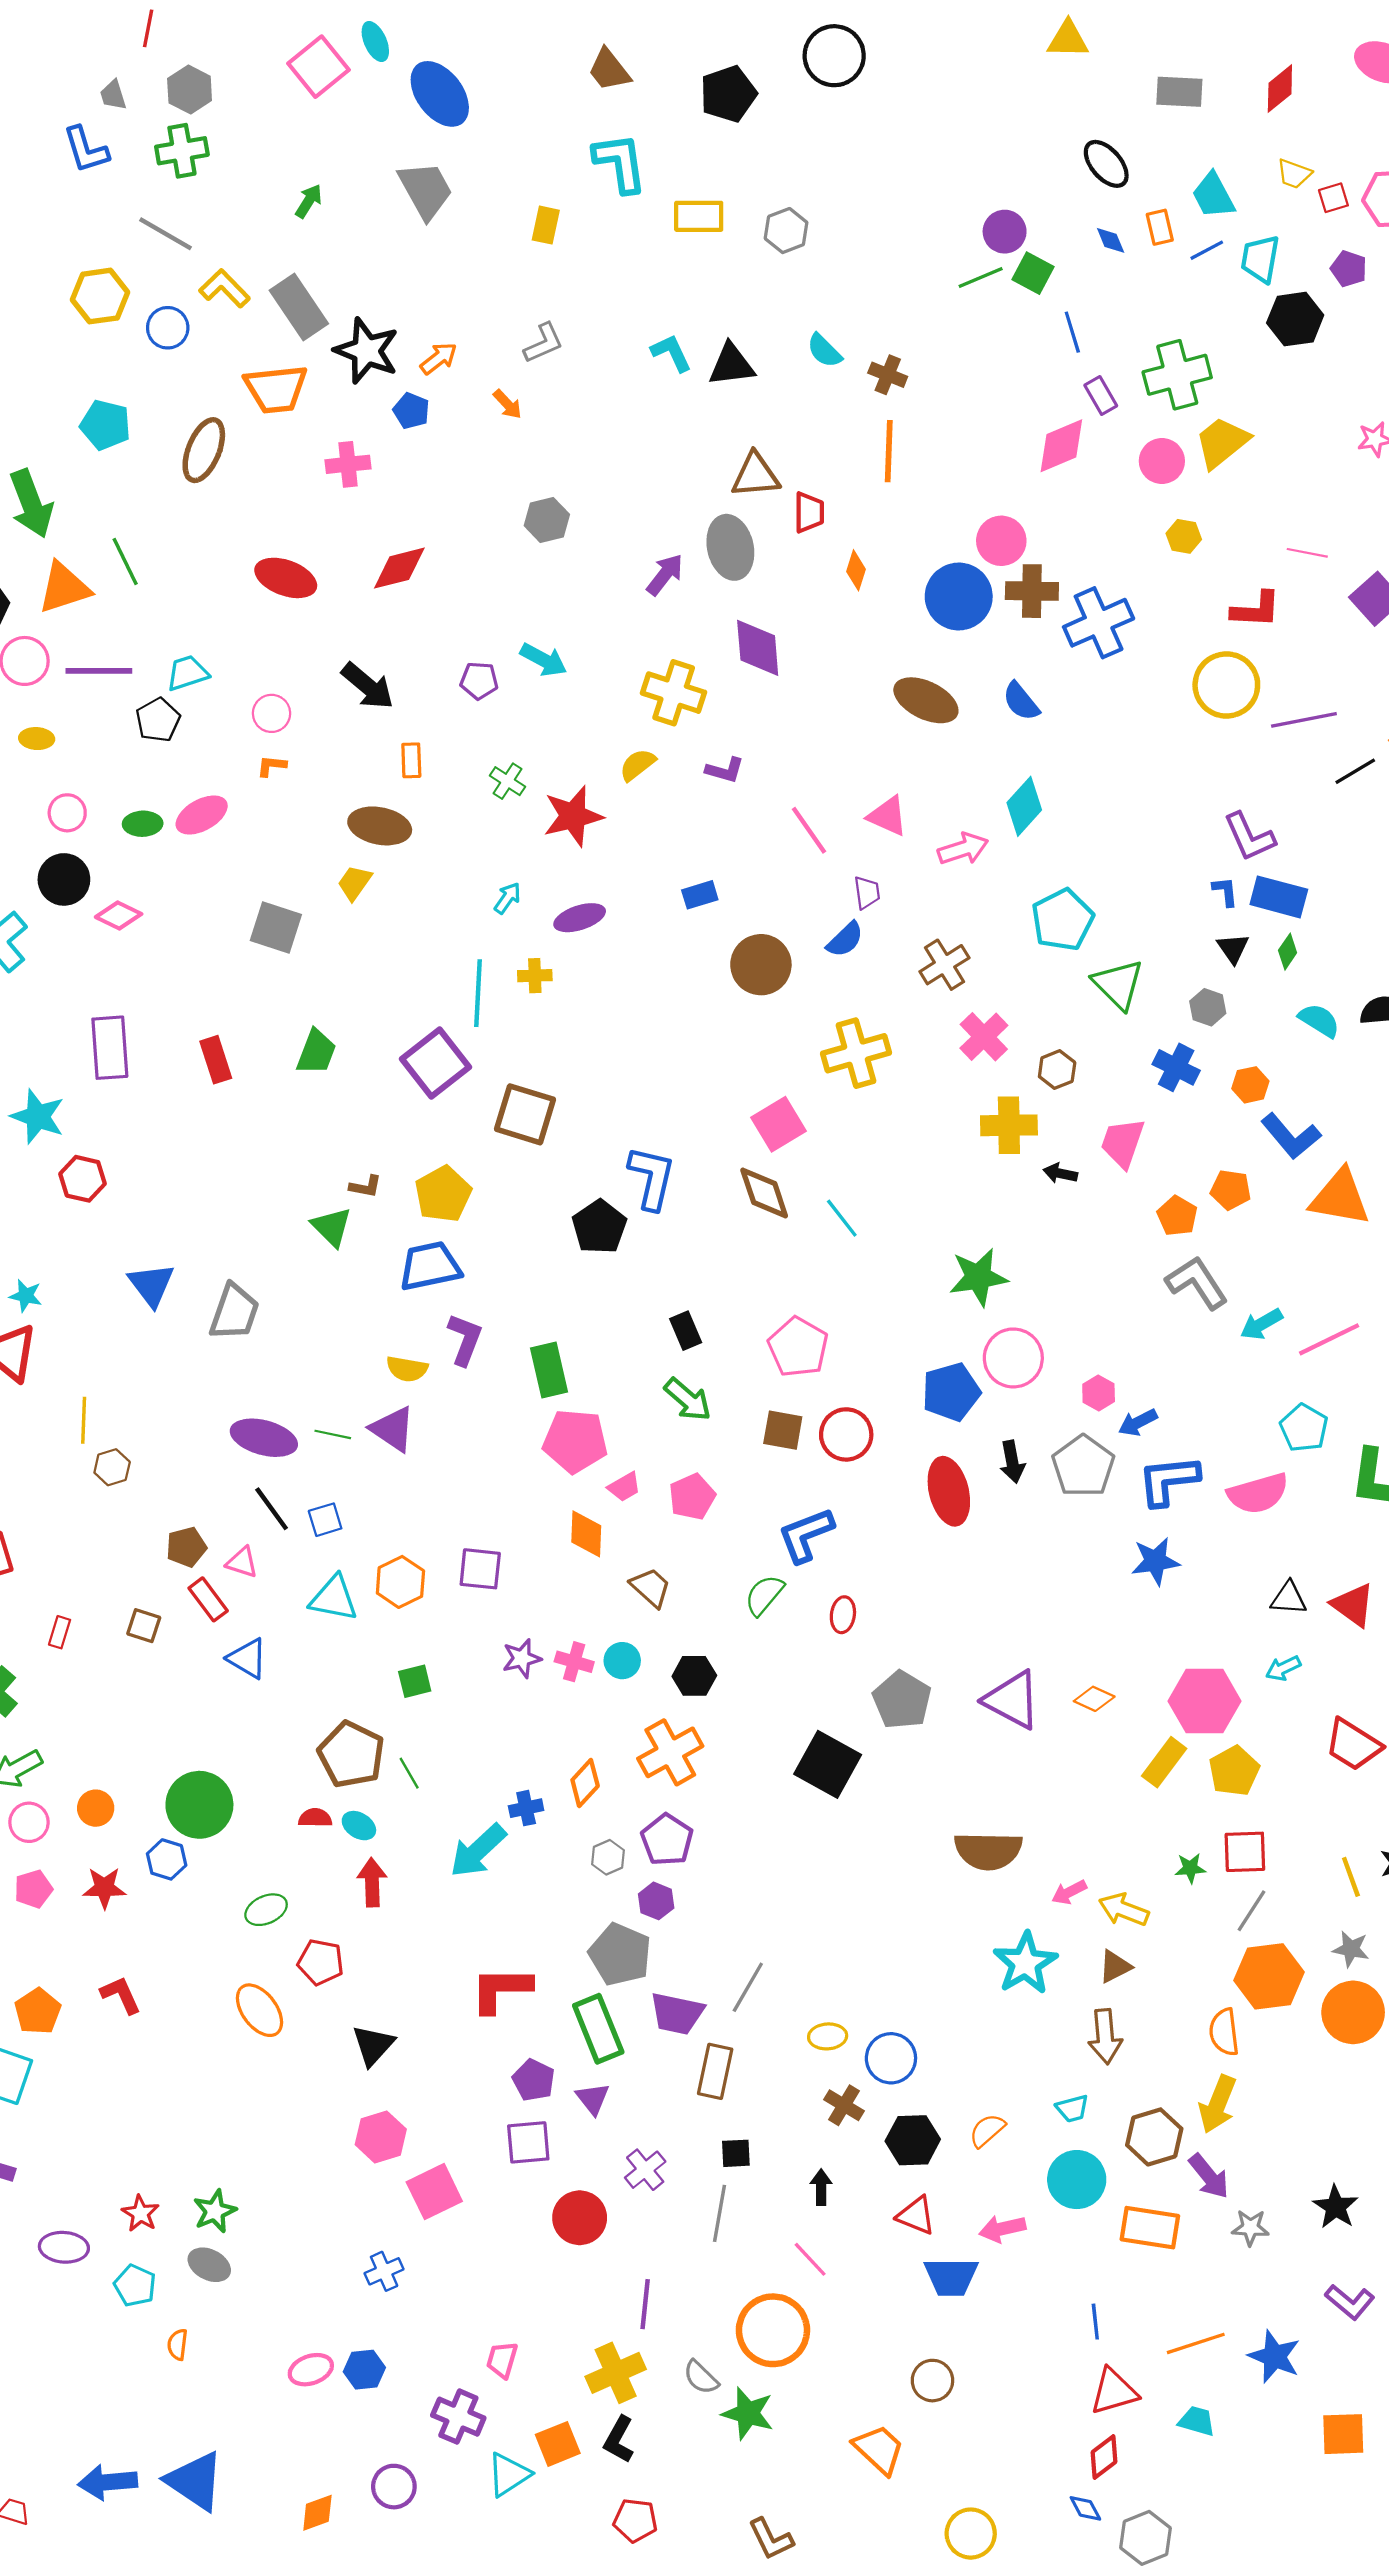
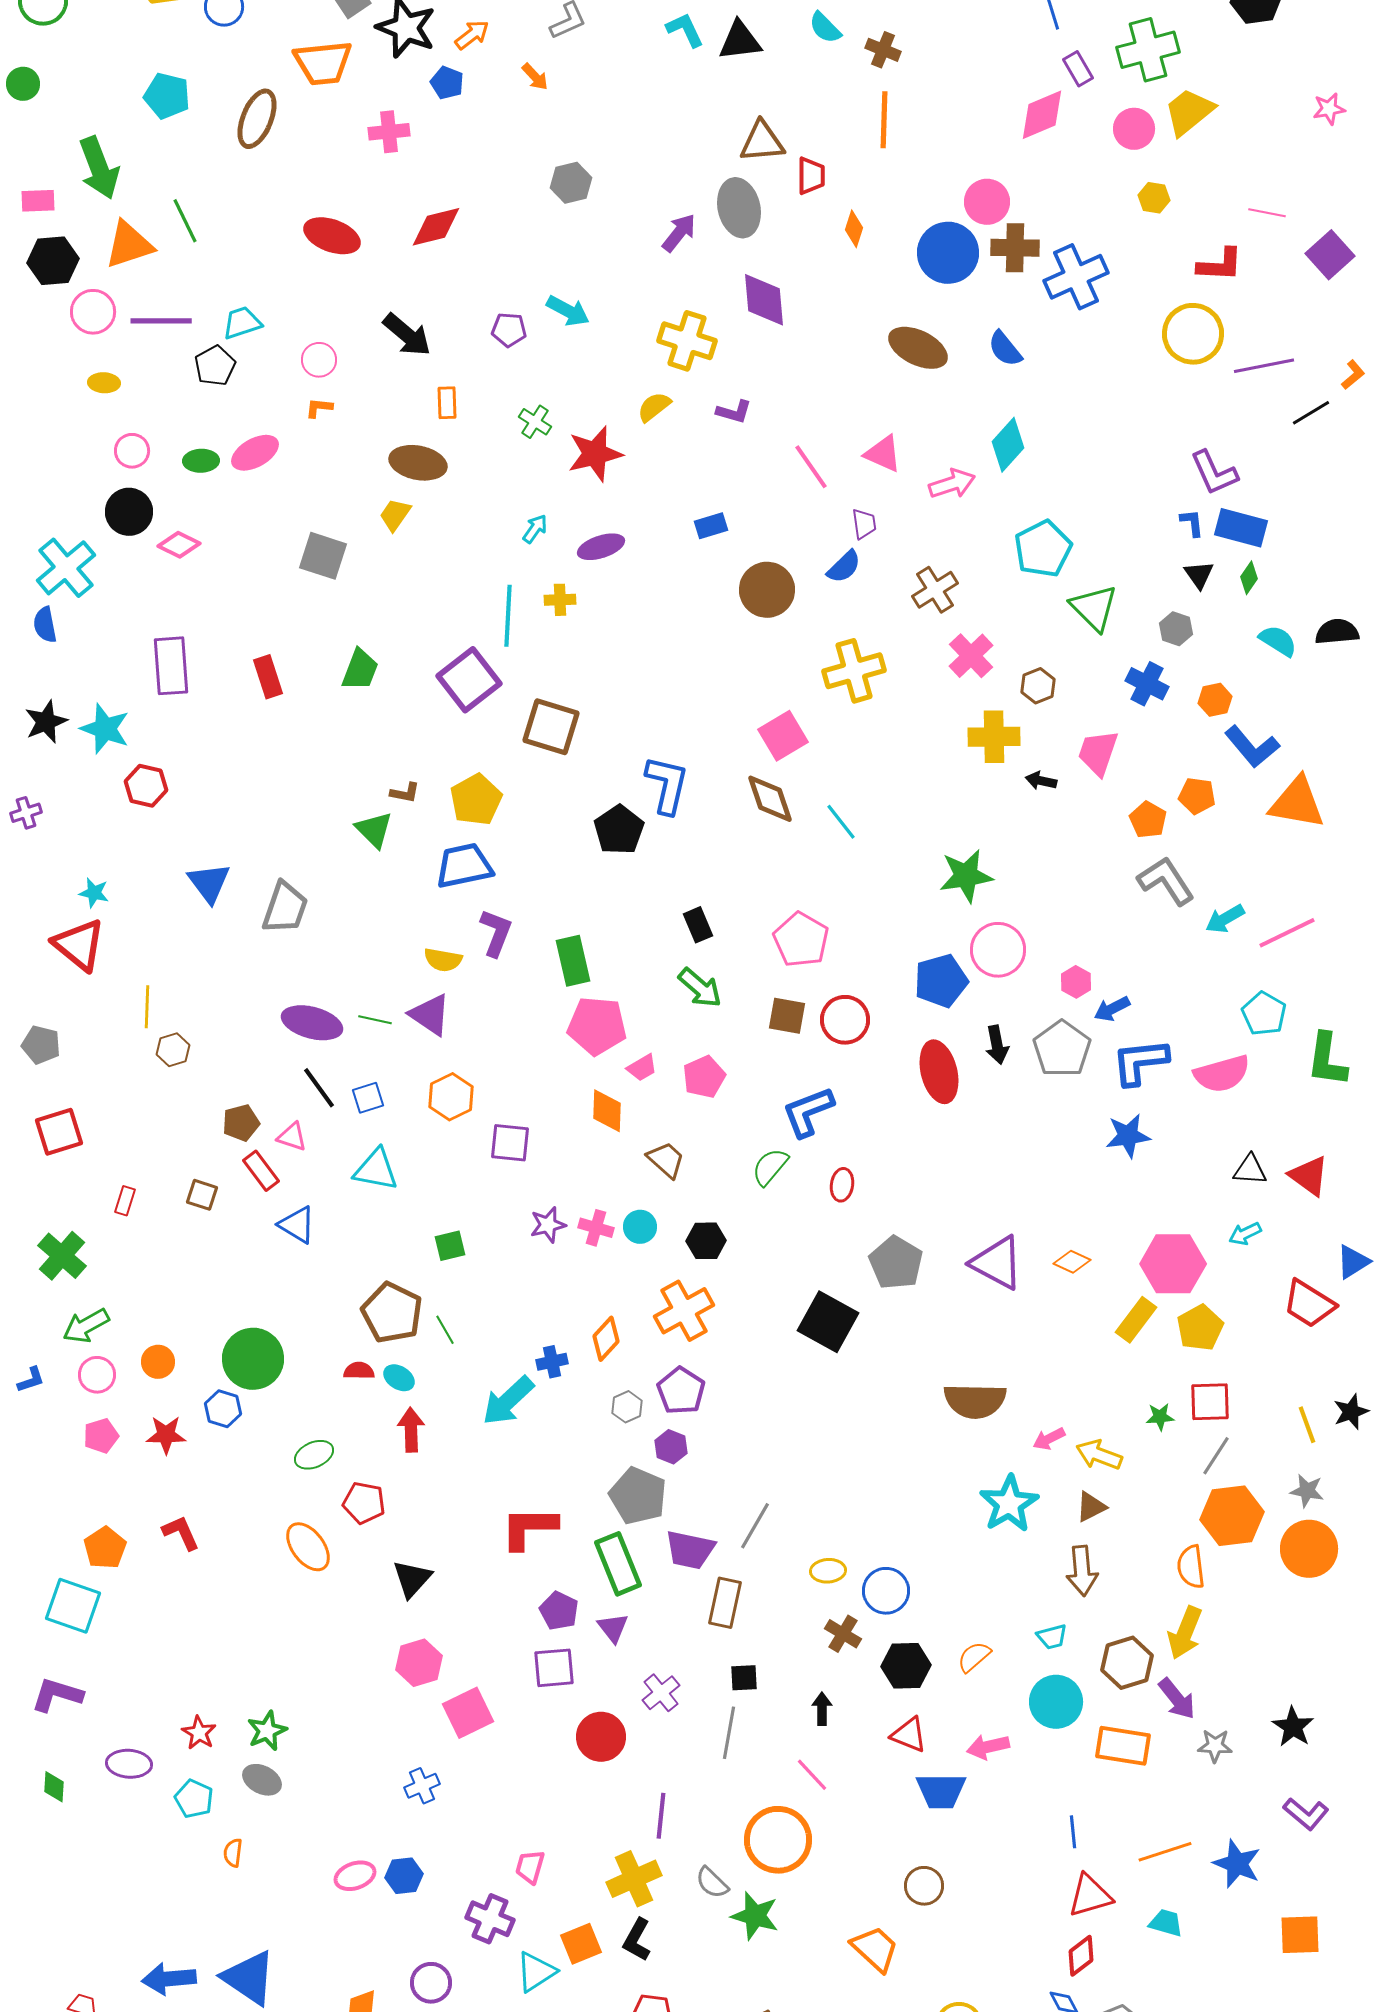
orange hexagon: (400, 1582) -> (451, 1097), moved

